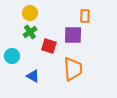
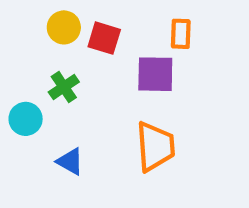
green cross: (30, 32) -> (64, 87), moved
red square: (49, 46) -> (104, 38), moved

